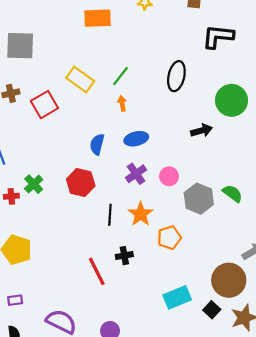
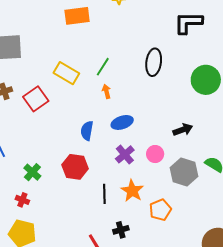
black arrow: (201, 131) -> (183, 130), moved
red cross: (11, 196) -> (22, 200), moved, turned 32

